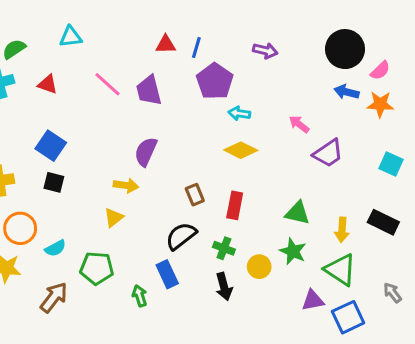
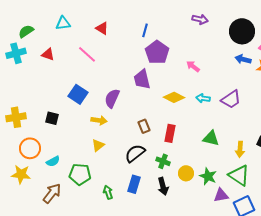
red triangle: (166, 44) -> (102, 28), moved, turned 32
purple arrow: (265, 51) -> (200, 19), moved
purple trapezoid: (149, 90) -> (142, 79), moved
cyan arrow: (239, 113) -> (203, 98), moved
pink arrow: (299, 124) -> (193, 66), moved
blue square: (51, 146) -> (78, 94), moved
yellow triangle: (114, 218) -> (98, 145), moved
green star: (293, 251) -> (208, 176), moved
blue rectangle: (167, 274) -> (134, 184), moved, turned 42

